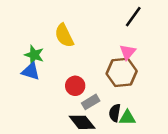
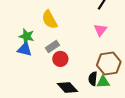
brown hexagon: (122, 72) -> (109, 63), moved
gray rectangle: (91, 102) -> (52, 46), moved

